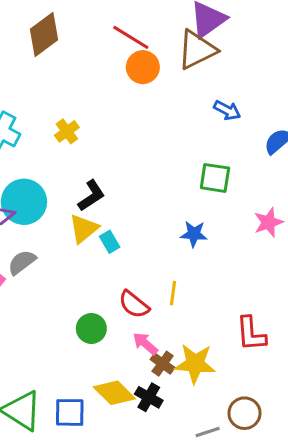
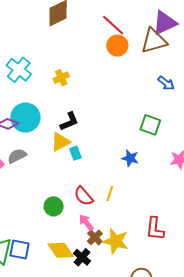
blue square: (70, 412) -> (19, 250), moved

